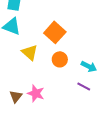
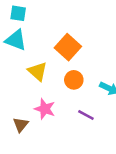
purple line: (84, 86) -> (86, 115), moved
pink star: (36, 93) -> (45, 109), moved

